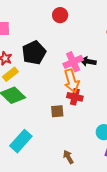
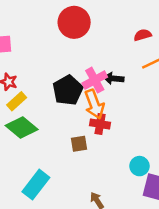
red circle: (60, 15) -> (74, 22), size x1.6
black pentagon: (34, 53) -> (68, 90), moved

